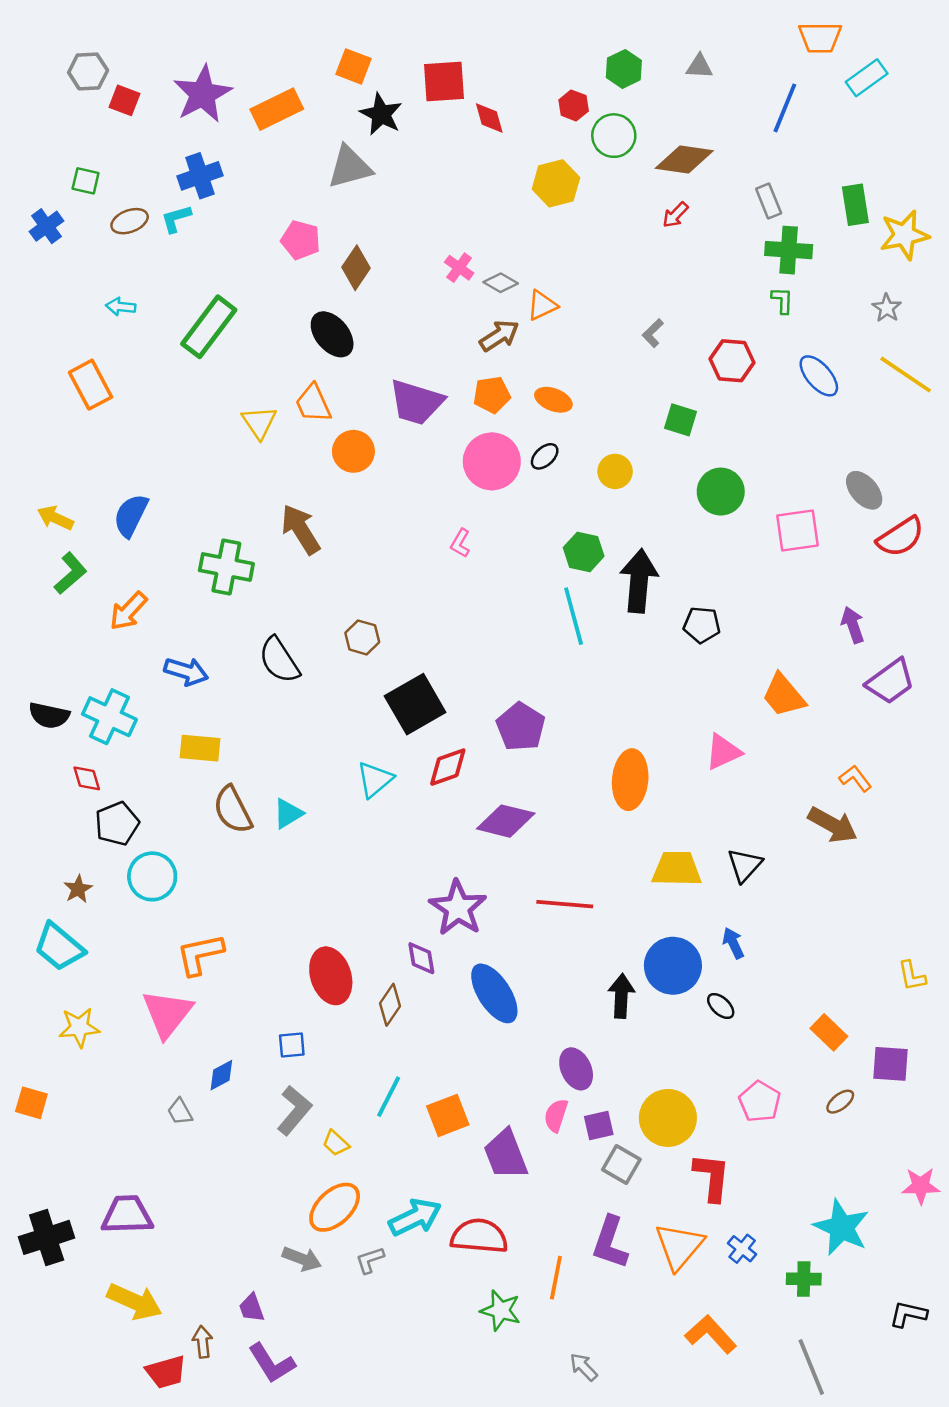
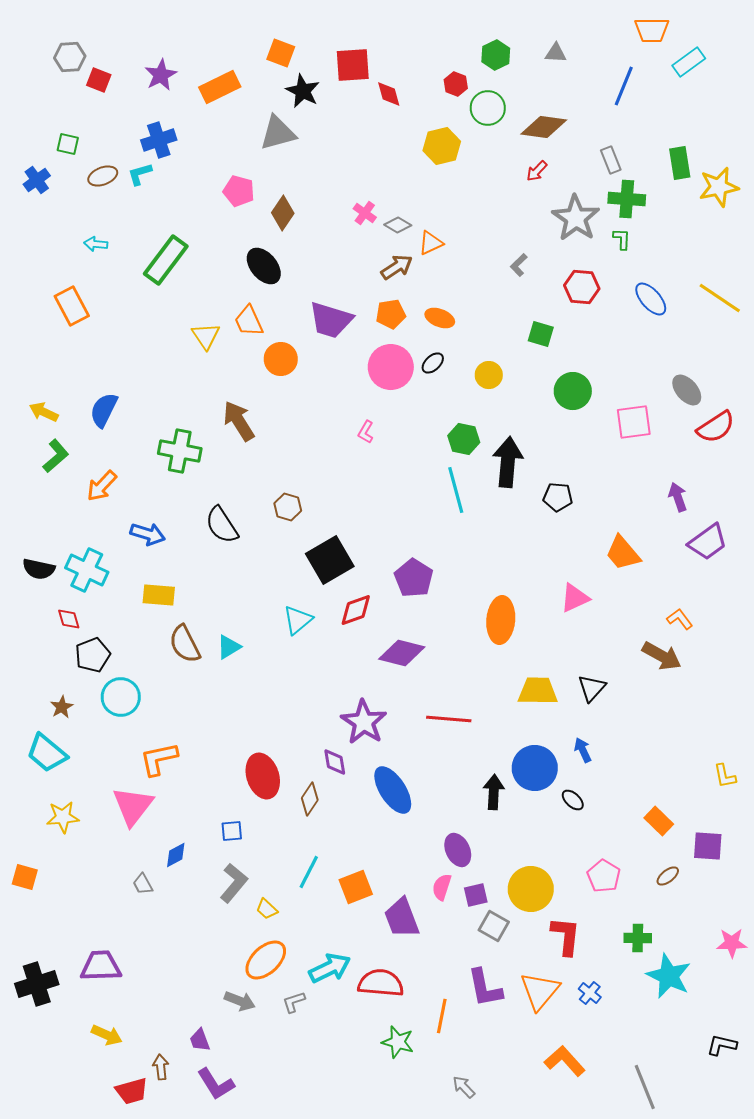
purple star: (203, 94) -> (161, 75), size x0.7
gray star: (887, 308) -> (576, 218), moved, size x2.0
purple L-shape: (610, 1242) -> (485, 988), turned -30
green cross: (804, 1279) -> (638, 938), moved
yellow arrow: (135, 1302) -> (107, 1035), size x0.7

